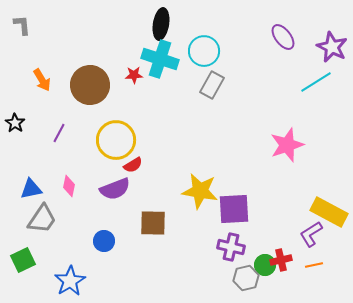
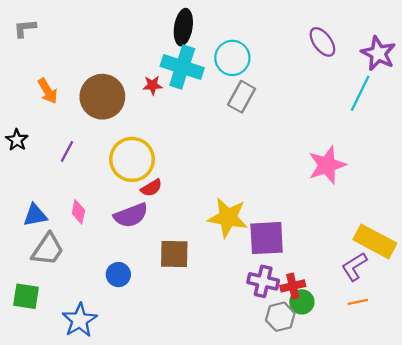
gray L-shape: (22, 25) -> (25, 28), turned -90
cyan line: (316, 82) -> (360, 93), turned -32
green square: (23, 260) -> (26, 296), turned 35
red cross: (281, 260) -> (293, 286), moved

